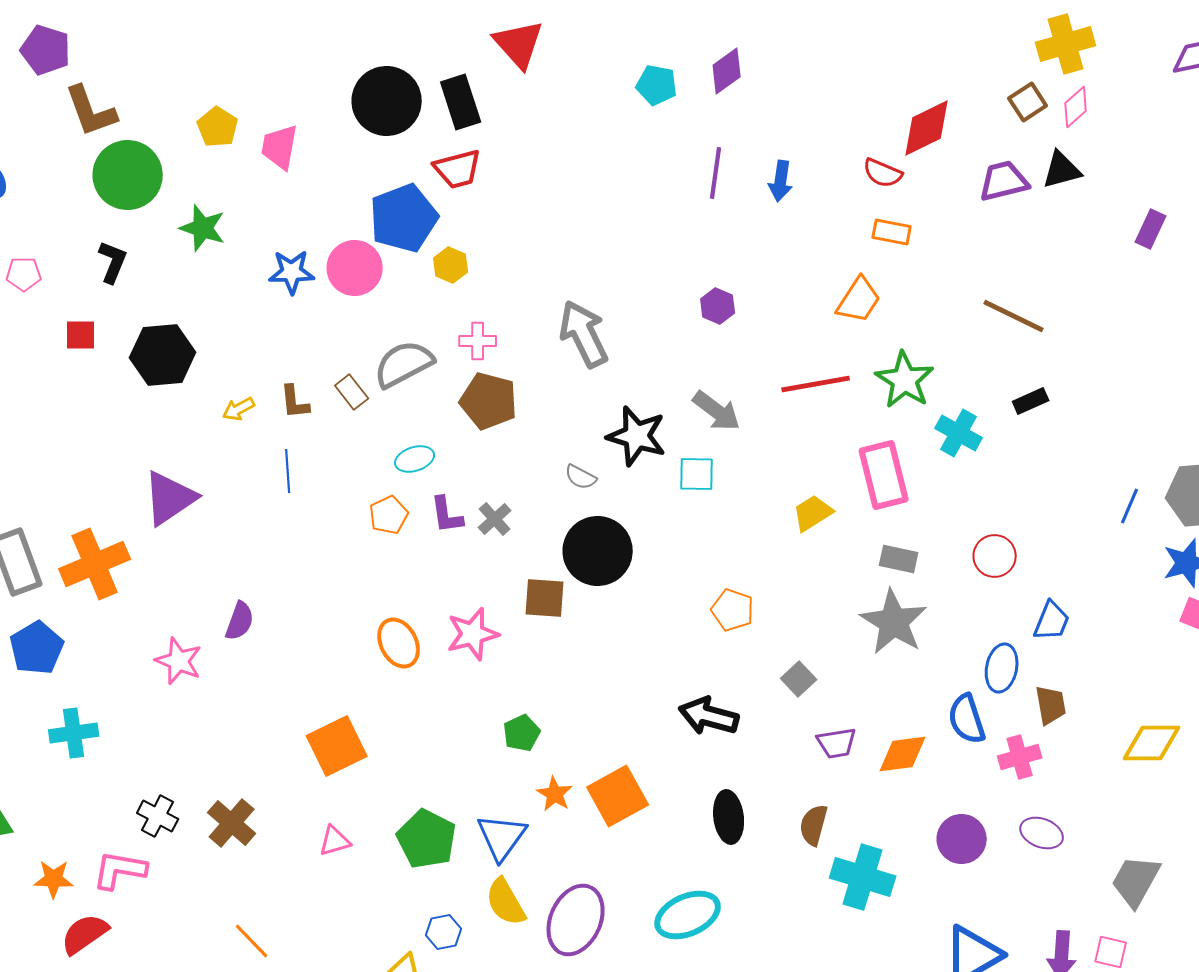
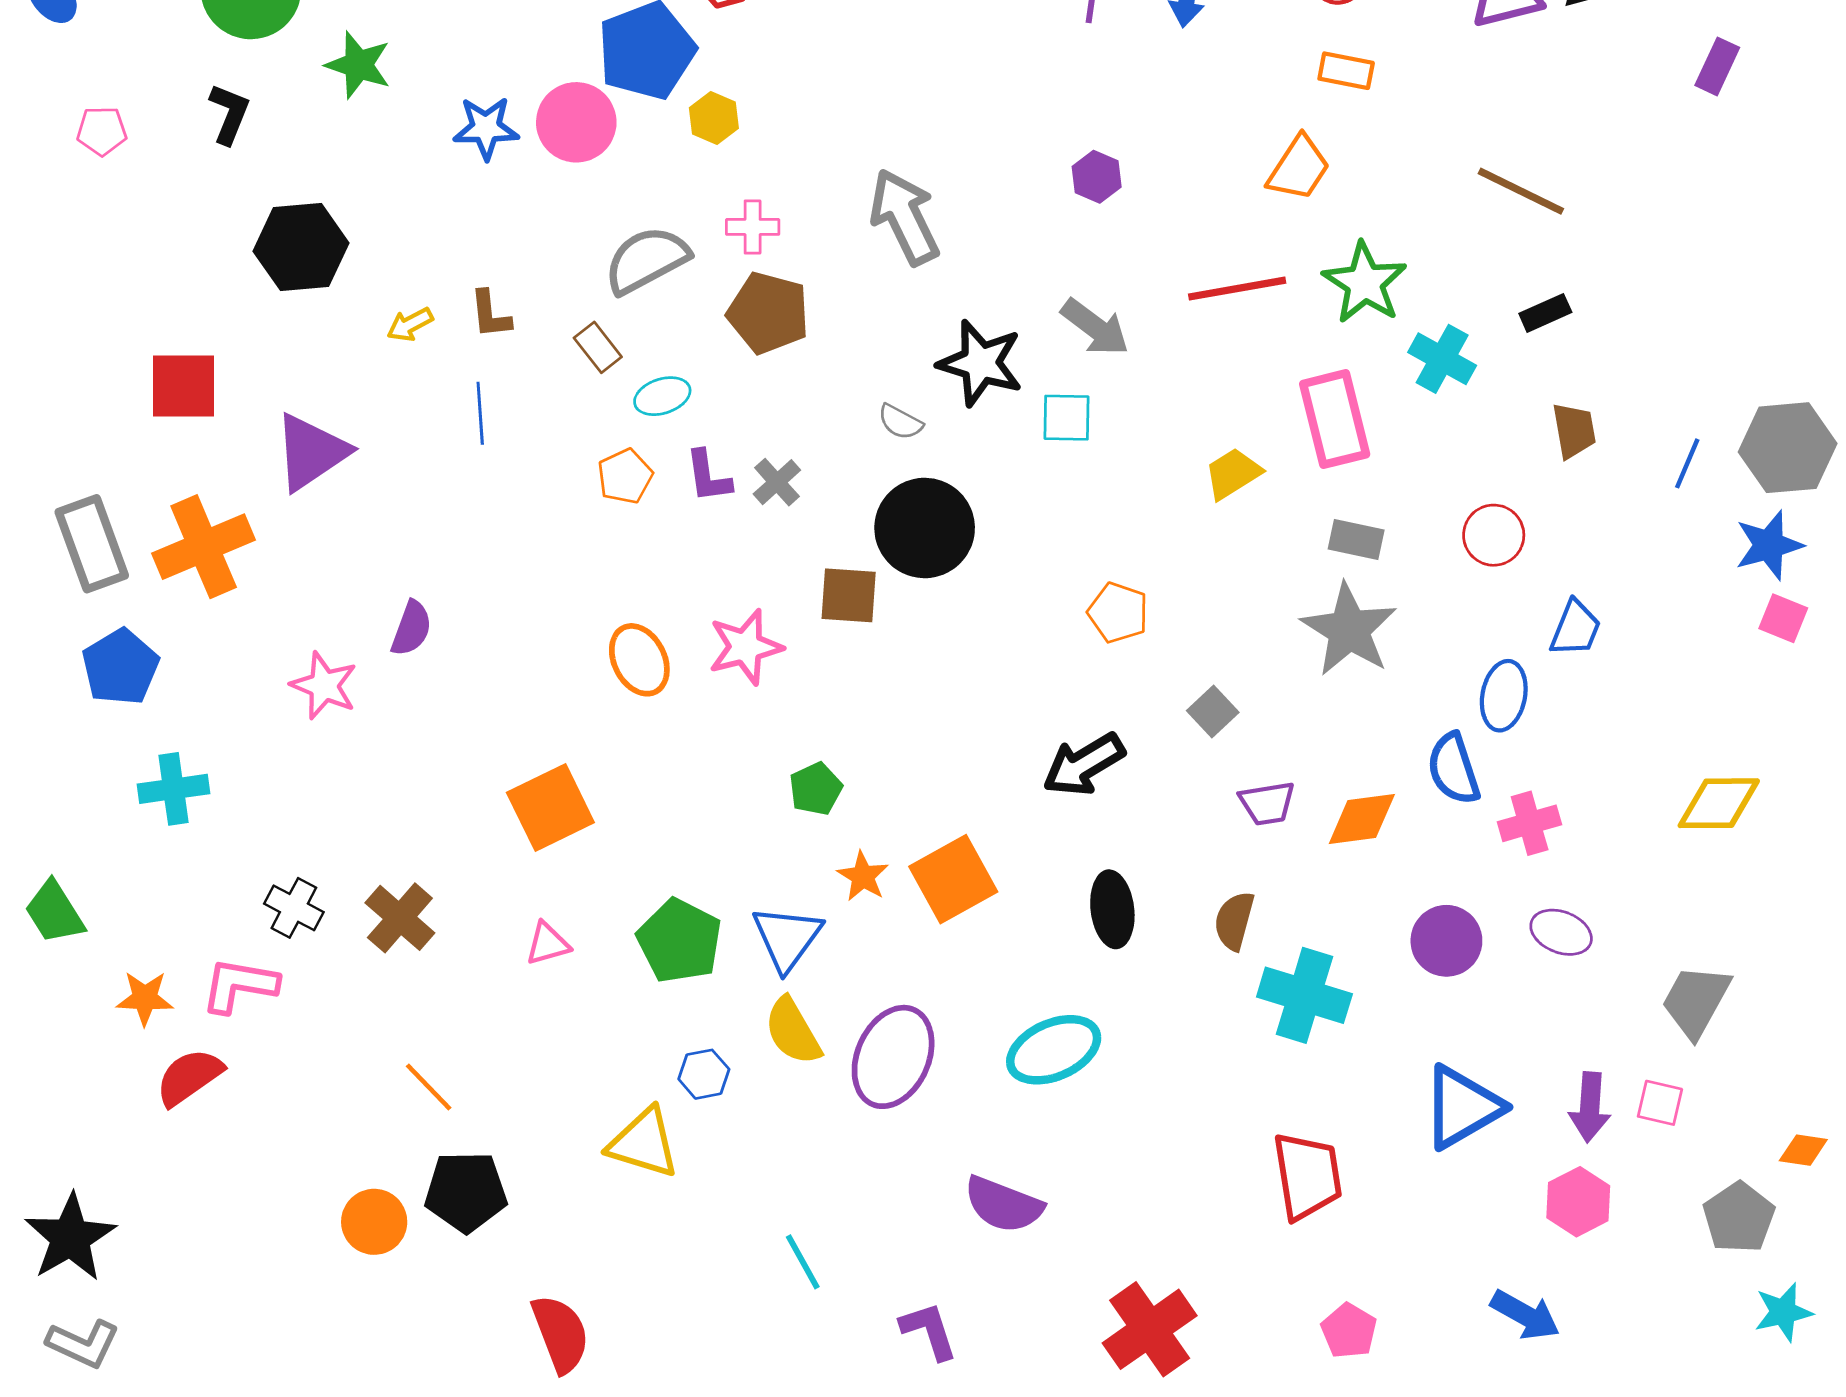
red square: (81, 335) -> (183, 386), moved, size x1.6
brown rectangle: (352, 392) -> (598, 347), moved
brown trapezoid: (1051, 705) -> (1574, 431), moved
black arrow: (709, 716) -> (1084, 765), turned -46

